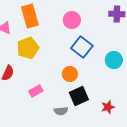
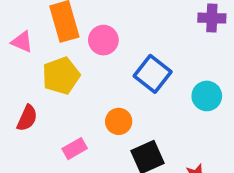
pink circle: (72, 20) -> (103, 40), moved
orange circle: (70, 74) -> (119, 121), moved

